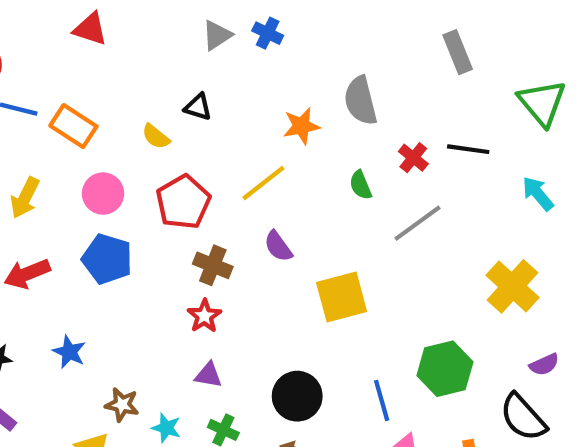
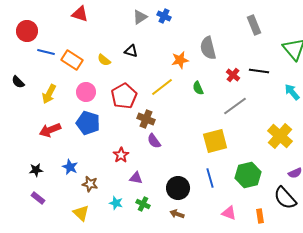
yellow semicircle: (156, 137) -> (104, 60), moved
green semicircle: (361, 185) -> (198, 88), moved
purple semicircle: (278, 246) -> (154, 141), moved
brown cross: (213, 265) -> (146, 119), moved
yellow square: (342, 297) -> (215, 141), moved
red star: (204, 316) -> (121, 155), moved
blue line: (382, 400) -> (210, 178), moved
brown star: (122, 405) -> (90, 184), moved

